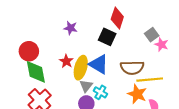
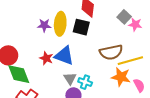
blue triangle: (99, 64) -> (64, 56), moved
yellow ellipse: (81, 68) -> (60, 24), moved

